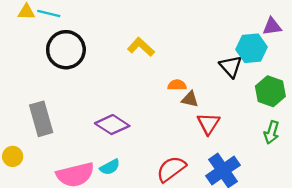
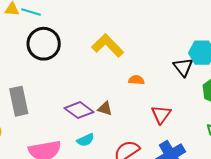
yellow L-shape: (141, 47) -> (108, 46), size x1.4
brown triangle: (190, 99) -> (105, 109), moved
cyan semicircle: (110, 167) -> (85, 140), moved

